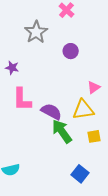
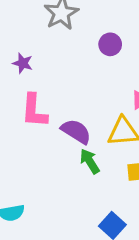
green arrow: (62, 131) -> (90, 161), size x0.7

